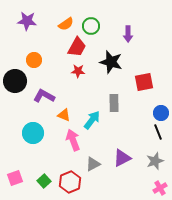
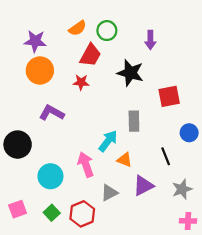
purple star: (27, 21) -> (35, 41), moved
orange circle: (34, 60) -> (40, 70), size x1.5
red star: (78, 71) -> (81, 82), moved
black circle: (15, 81) -> (18, 145), moved
orange triangle: (64, 115) -> (124, 160), moved
black line: (158, 132) -> (166, 156), moved
cyan circle: (33, 133) -> (50, 176), moved
pink cross: (160, 188) -> (188, 221), turned 32

